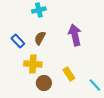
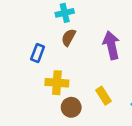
brown semicircle: (40, 38) -> (69, 37), moved
blue rectangle: (18, 41) -> (38, 53), turned 64

